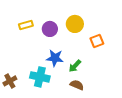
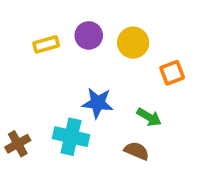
purple circle: (50, 29) -> (89, 35), moved
green arrow: (75, 66) -> (149, 117), moved, turned -104

